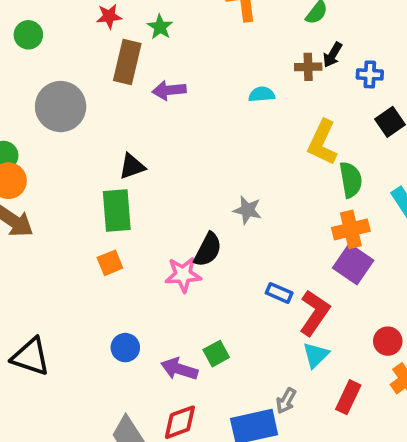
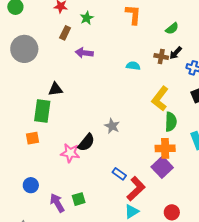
brown rectangle: (127, 62) -> (65, 33), size x0.6
purple arrow: (179, 369) -> (57, 203), turned 30

